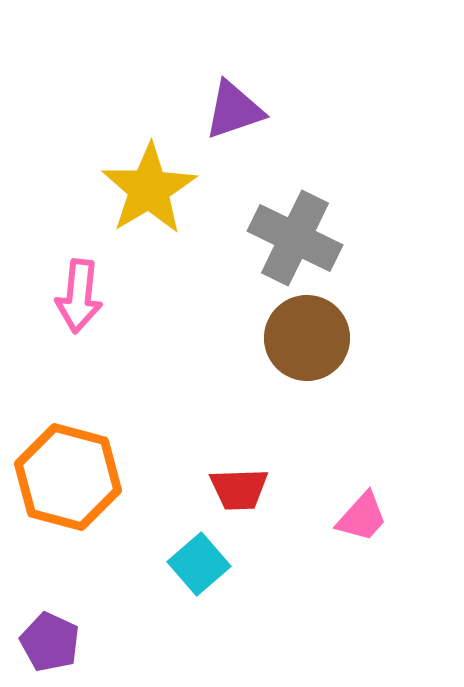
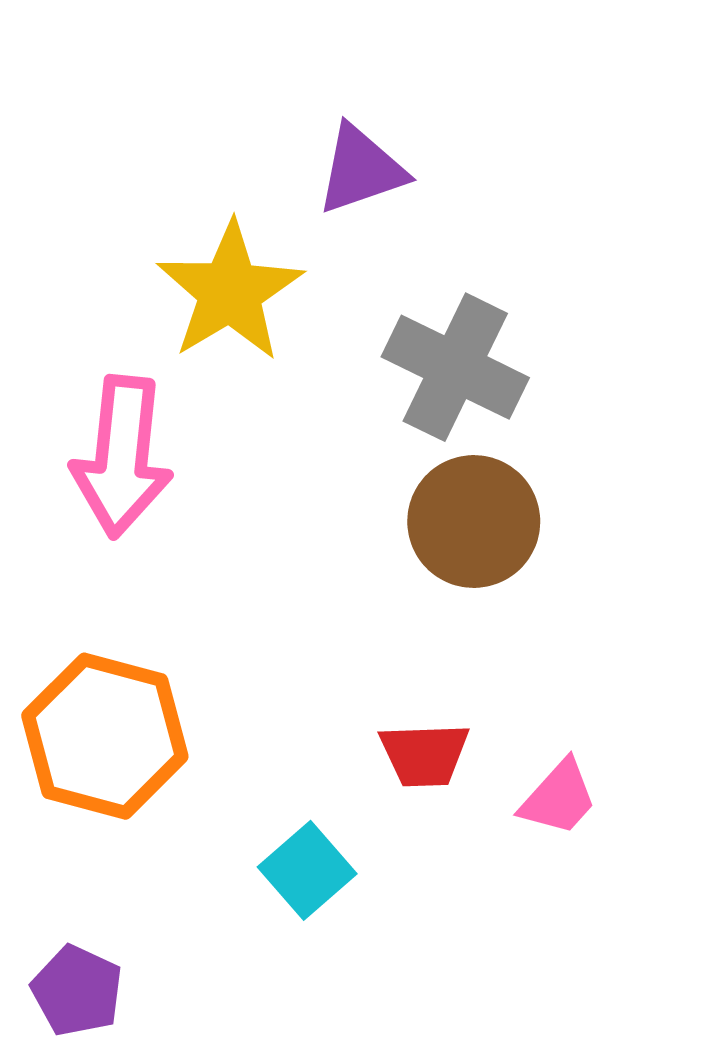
pink arrow: (79, 296) -> (122, 457), size x1.4
red trapezoid: (239, 489) -> (424, 755), moved

